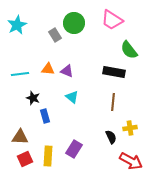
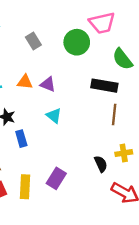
pink trapezoid: (112, 20) -> (102, 23), turned -45
green circle: (74, 23) -> (77, 42), moved
brown line: (113, 102) -> (114, 114), moved

